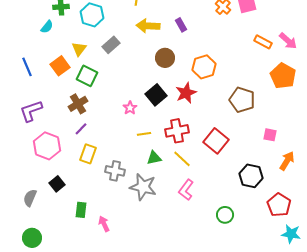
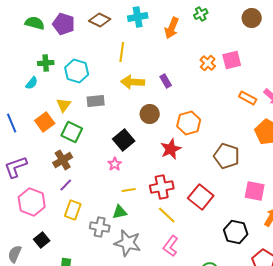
gray rectangle: (111, 45) -> (96, 101), turned 36
black square: (156, 95) -> (124, 140), moved
pink square: (270, 135) -> (255, 191), size x1.5
green triangle: (154, 158) -> (120, 212), moved

